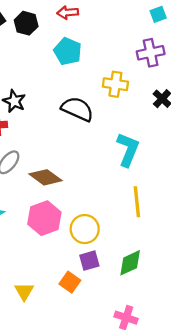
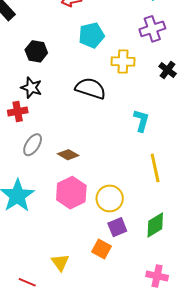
black hexagon: (26, 23) -> (36, 51), moved
cyan pentagon: (68, 51) -> (92, 35), moved, turned -30
cyan L-shape: (128, 150) -> (141, 121), size x0.7
brown diamond: (46, 177) -> (68, 155), size x0.7

